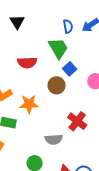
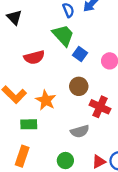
brown circle: (57, 85) -> (79, 86), moved
orange star: (29, 104) -> (46, 100), turned -30

